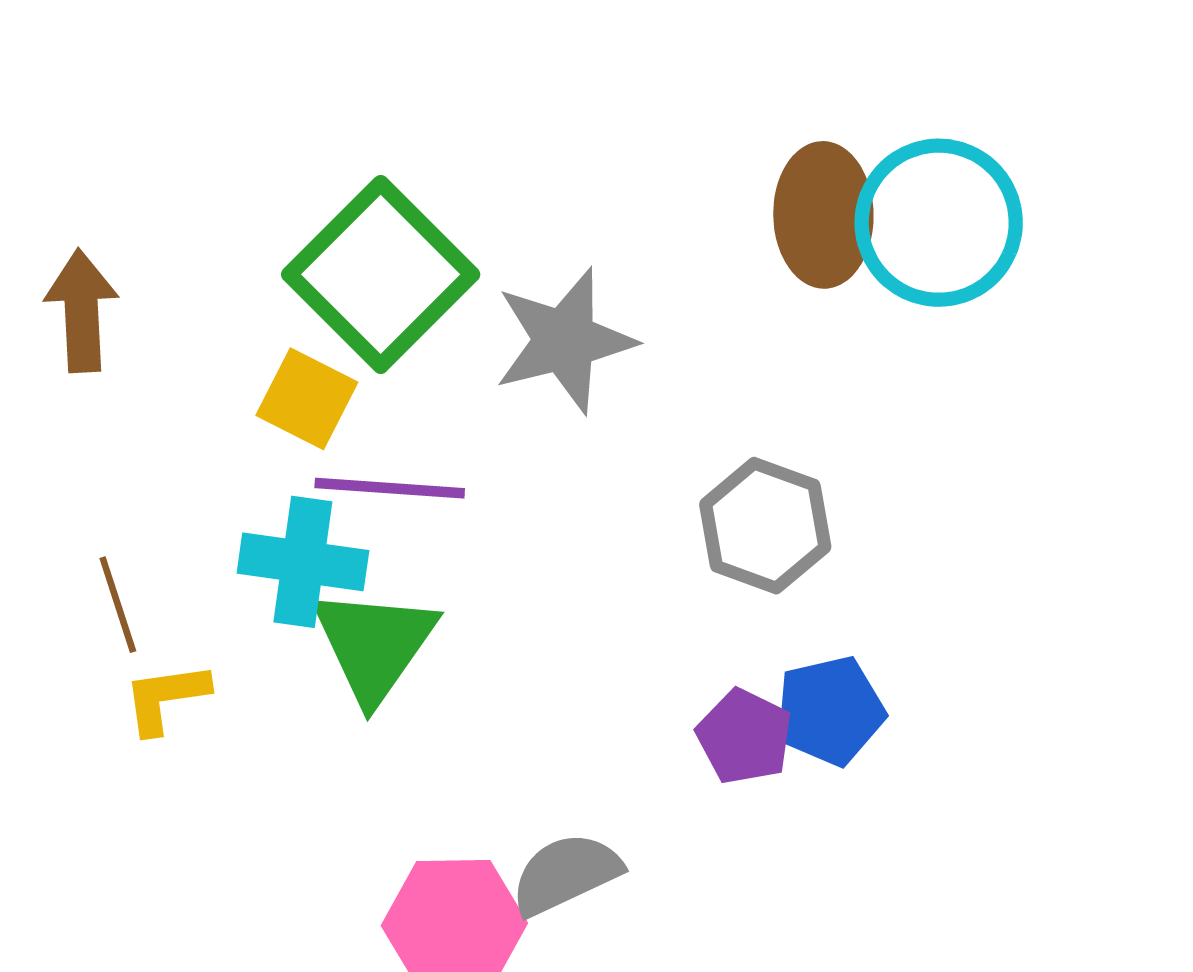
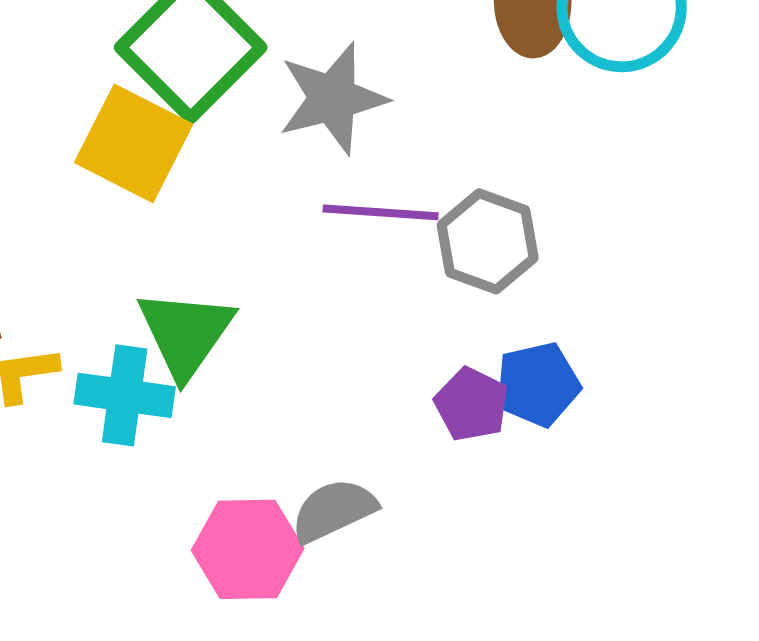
yellow square: (307, 399) -> (134, 143), size x1.5
purple line: (390, 488) -> (381, 212), moved
cyan cross: (303, 562) -> (125, 395), moved

